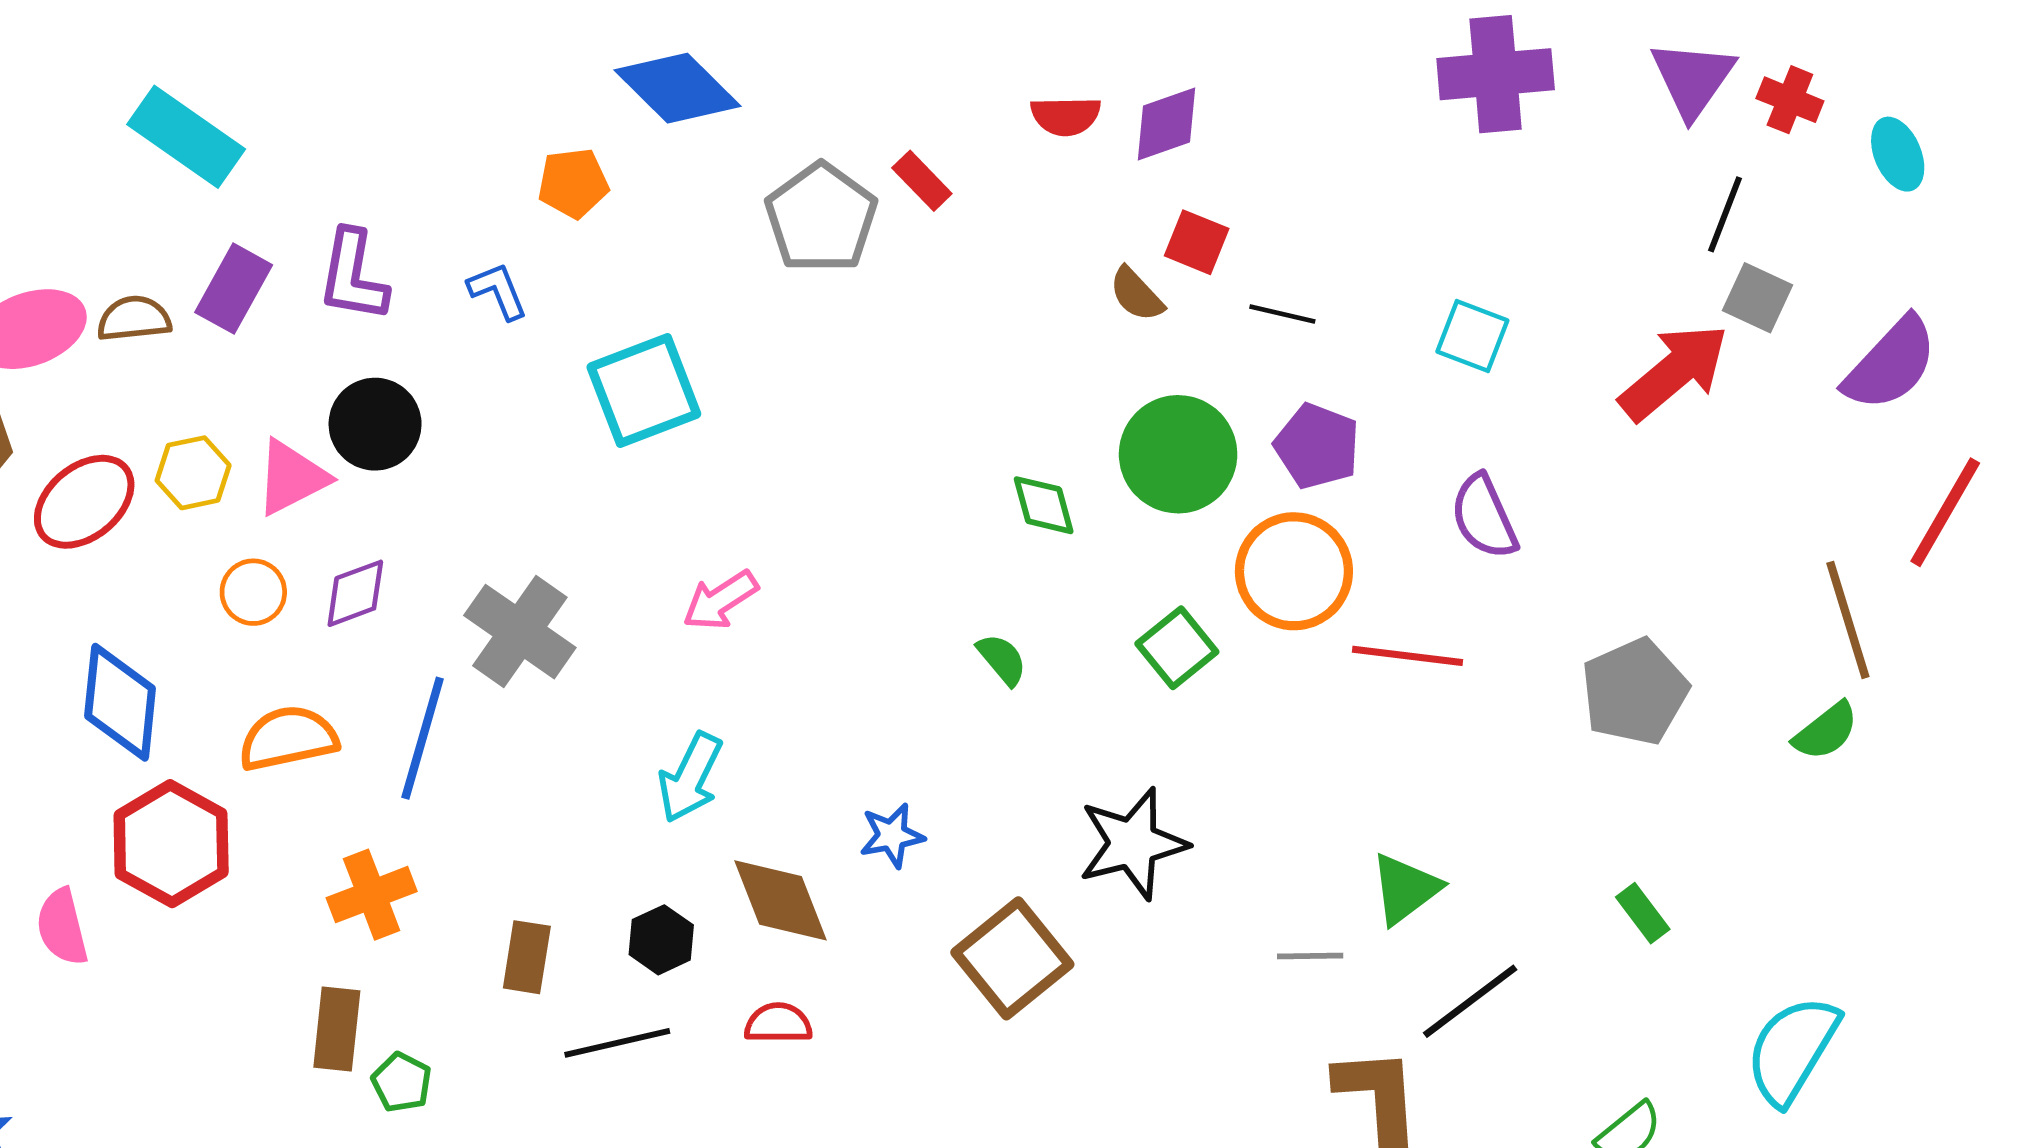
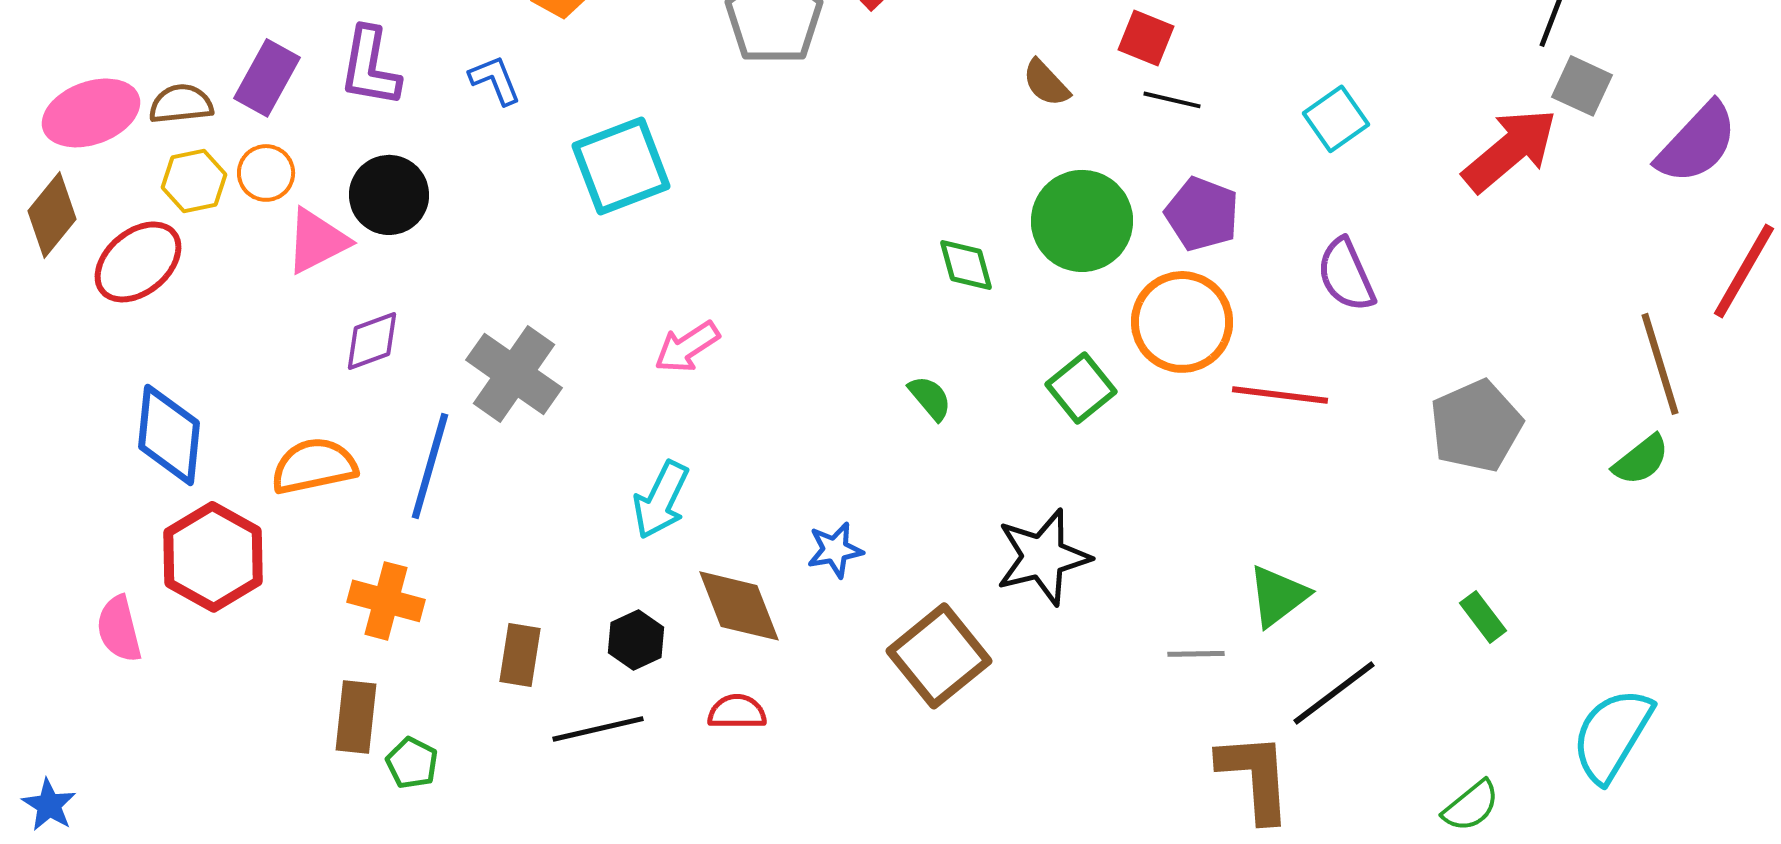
red square: (1197, 242) -> (1146, 38), moved
cyan square: (1472, 336) -> (1336, 119), turned 34
yellow hexagon: (193, 473) -> (194, 181), moved
orange circle: (253, 592) -> (266, 173), moved
orange cross: (372, 895) -> (386, 601), turned 36

